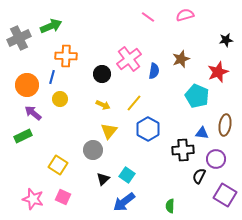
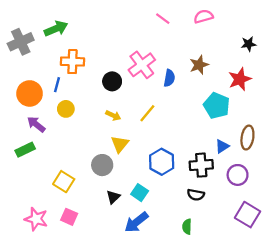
blue hexagon: (148, 129) -> (162, 162), moved
blue triangle: (202, 133) -> (222, 146), turned -40
black semicircle: (199, 176) -> (196, 195), moved, turned -105

